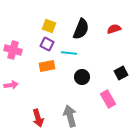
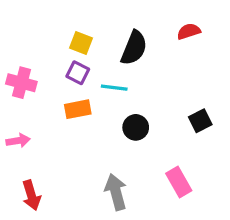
red semicircle: (114, 29) -> (189, 31), moved
pink rectangle: (108, 99) -> (179, 182), moved
red arrow: (38, 118) -> (31, 195), moved

